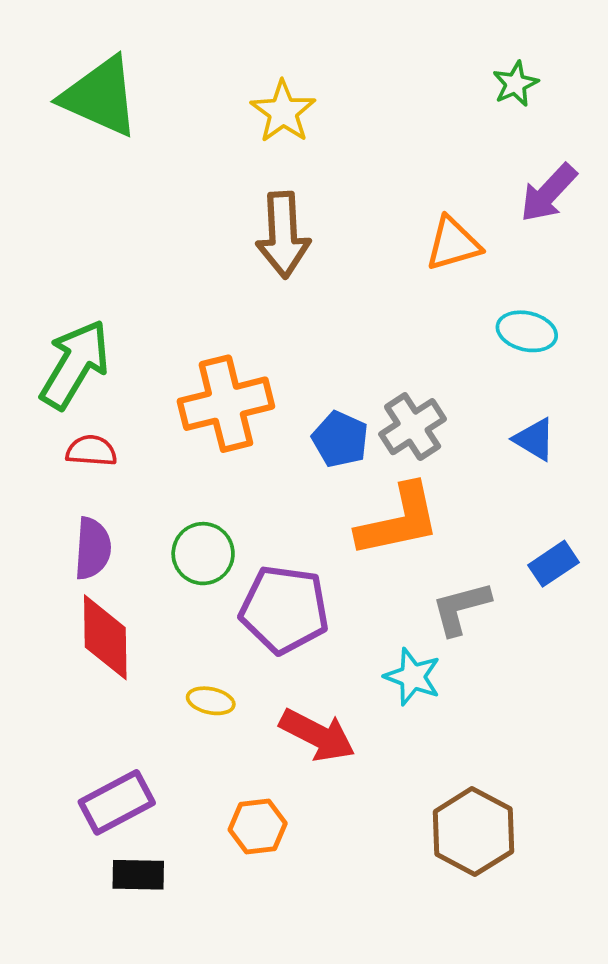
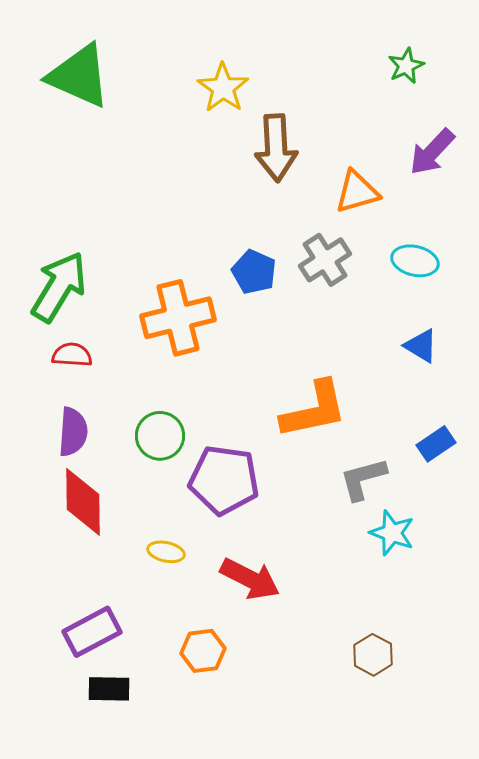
brown arrow: (283, 235) -> (276, 148), moved
gray cross: (413, 427) -> (325, 260), moved
blue pentagon: (340, 439) -> (254, 272), moved
cyan star: (413, 677) -> (392, 533), moved
brown hexagon: (473, 832) -> (373, 655), size x0.6

